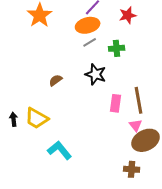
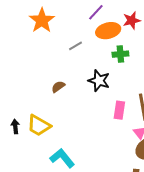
orange ellipse: (88, 25) -> (108, 31), moved
gray line: (90, 42) -> (75, 46), moved

